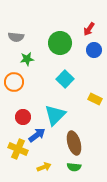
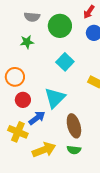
gray semicircle: (16, 37) -> (32, 17), moved
orange circle: (14, 82) -> (15, 77), moved
yellow arrow: (44, 167) -> (44, 150), size x1.6

